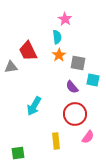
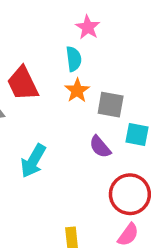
cyan arrow: (34, 106) -> (33, 161), moved
red circle: (75, 114) -> (130, 194), moved

